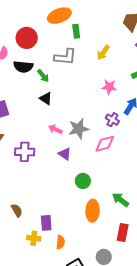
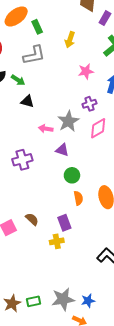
purple cross: (112, 120) -> (89, 104), moved, turned -32
green circle: (83, 181) -> (72, 175), moved
orange semicircle: (60, 242) -> (78, 198), moved

